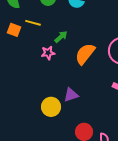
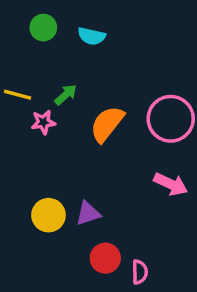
yellow line: (33, 23) -> (18, 95), moved
purple triangle: (71, 95) -> (88, 213), moved

